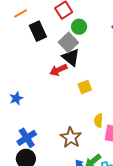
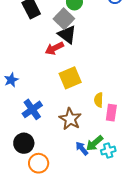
yellow square: (85, 87) -> (70, 78), moved, size x1.5
blue cross: (27, 138) -> (32, 109), moved

